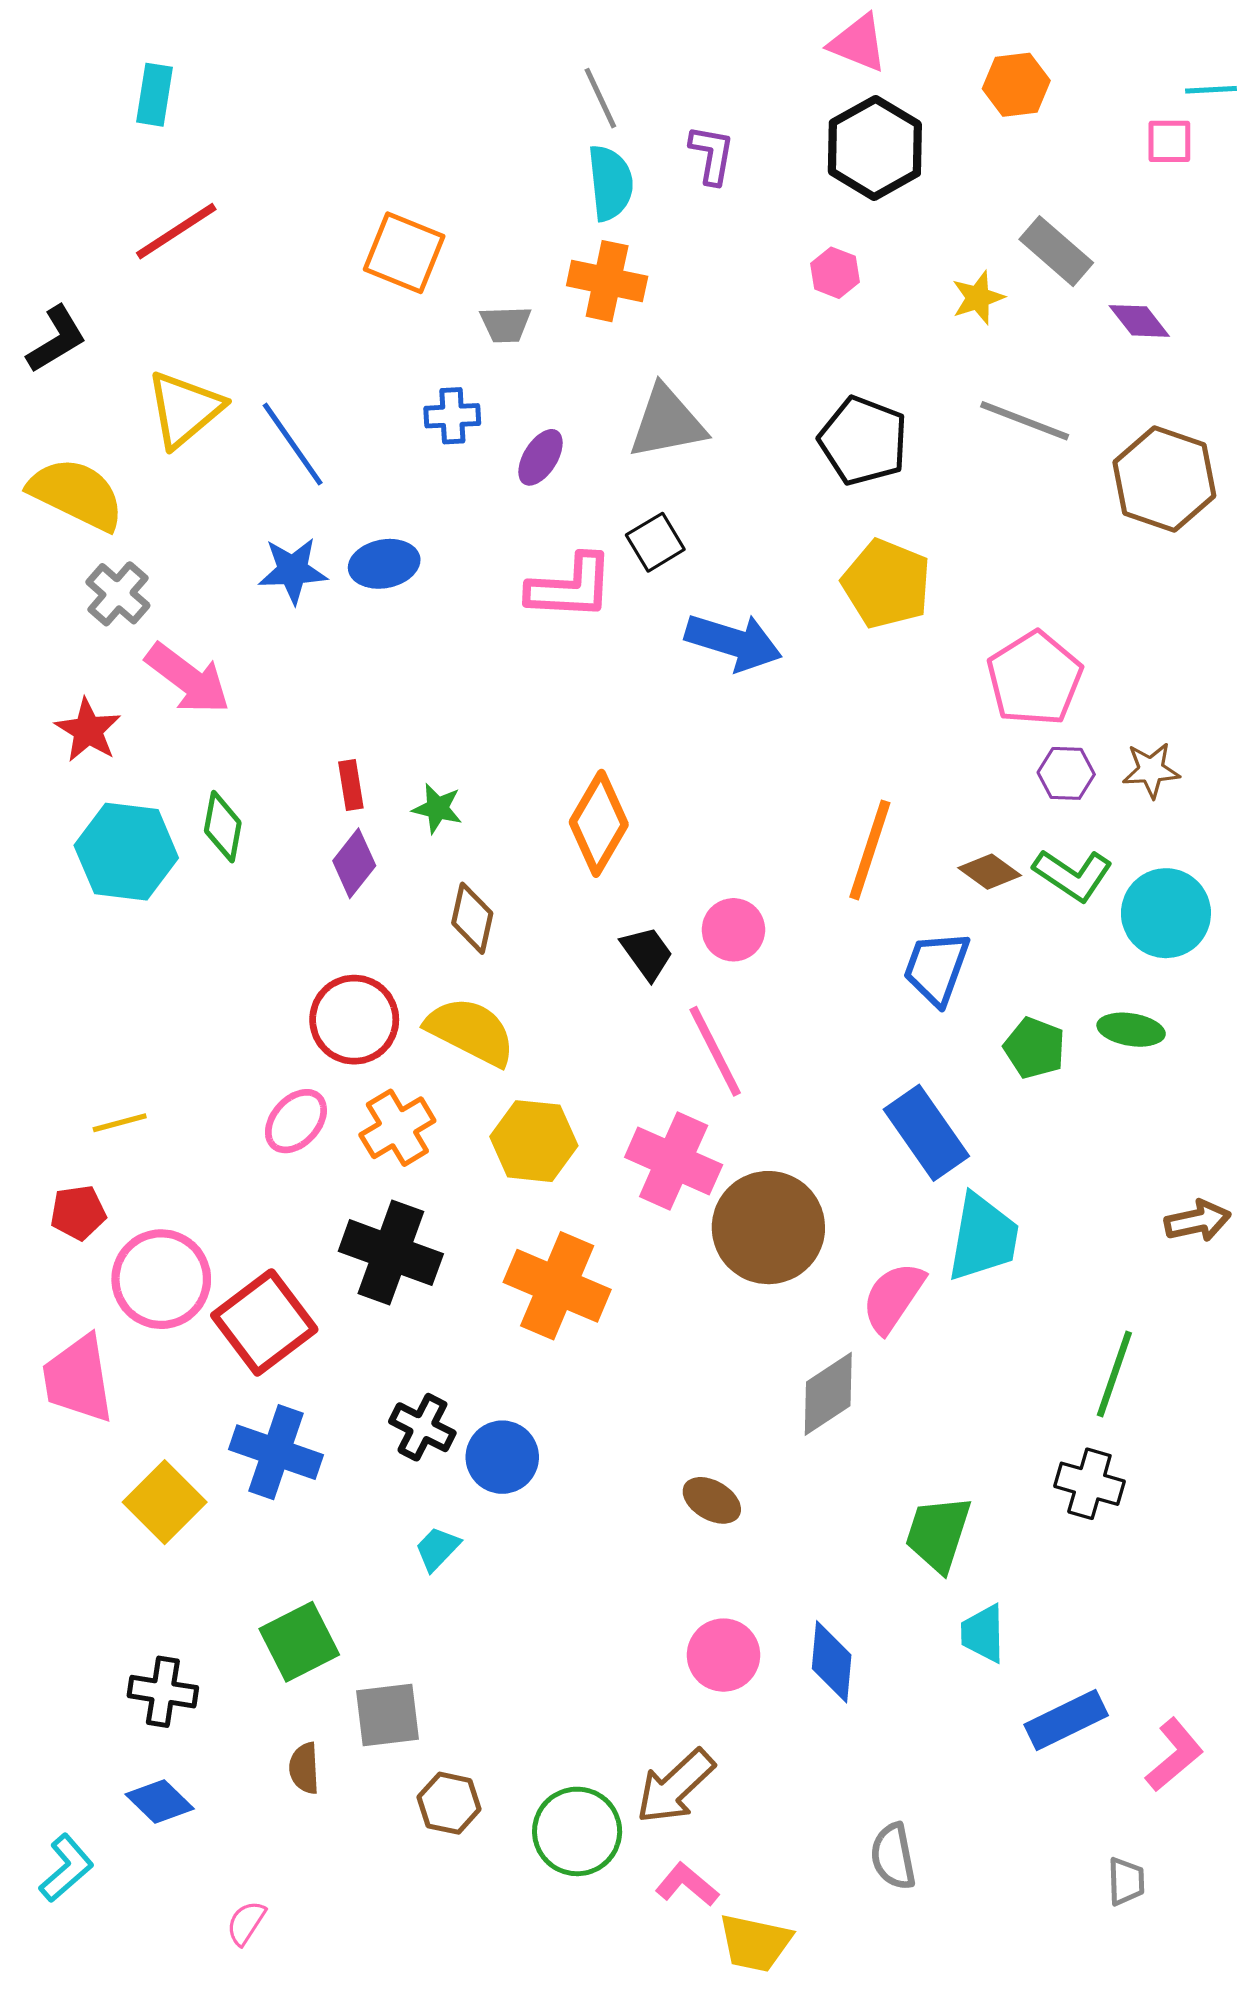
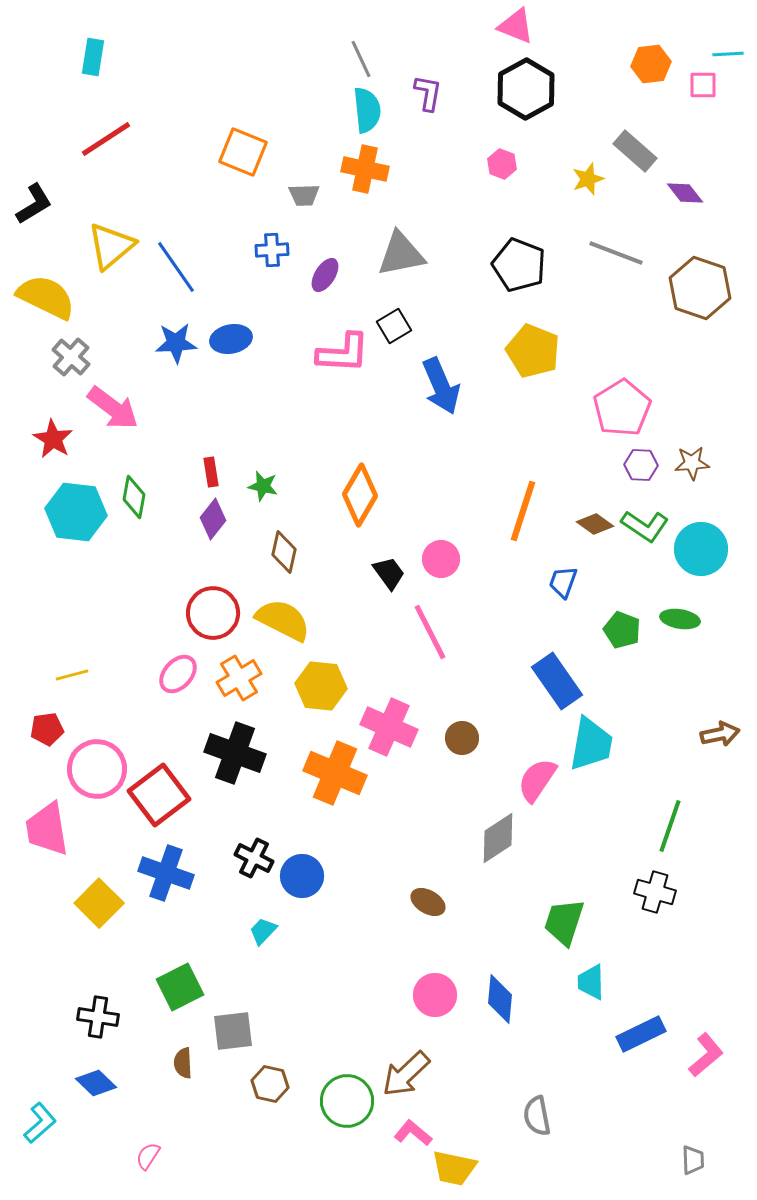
orange hexagon: (1016, 85) -> (651, 64), moved
blue arrow: (733, 642) -> (441, 386), turned 50
blue trapezoid: (936, 968) -> (563, 582), size x0.7
pink cross: (674, 1161) -> (389, 727), moved
brown circle: (768, 1228) -> (462, 738), size x0.5
gray trapezoid: (1126, 1881) -> (693, 1160), moved

